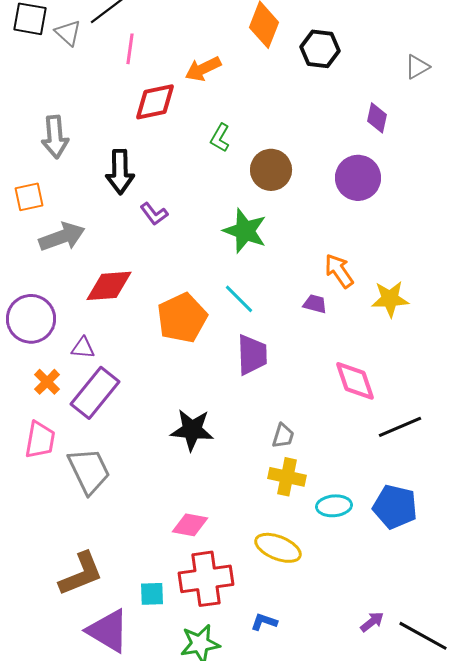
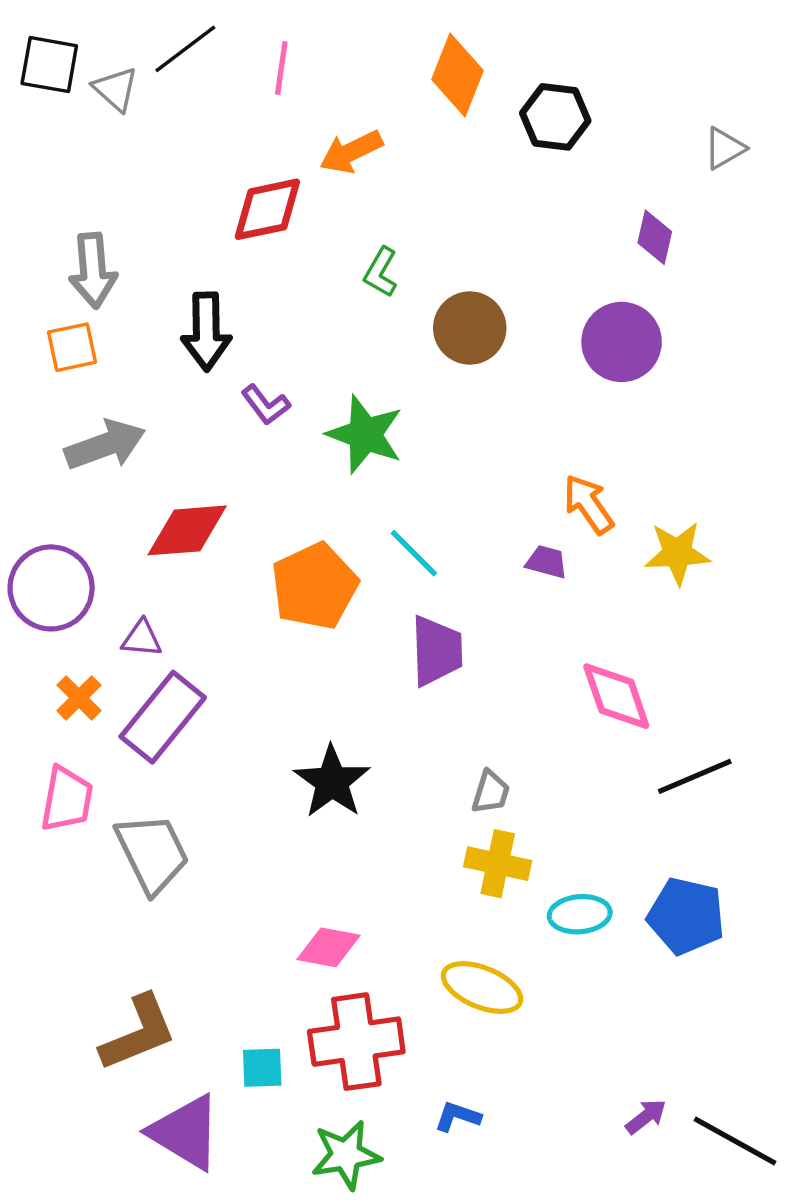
pink line: (130, 49) -> (281, 68), moved
orange square: (29, 197) -> (72, 347), moved
green star: (245, 231) -> (365, 434), moved
black star: (192, 430) -> (332, 782), turned 30

